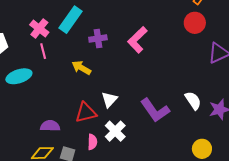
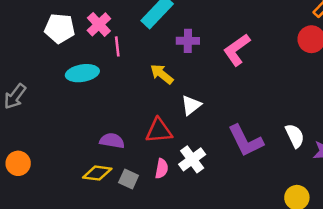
pink cross: (39, 28) -> (99, 24), moved
white triangle: (109, 100) -> (191, 105), moved

